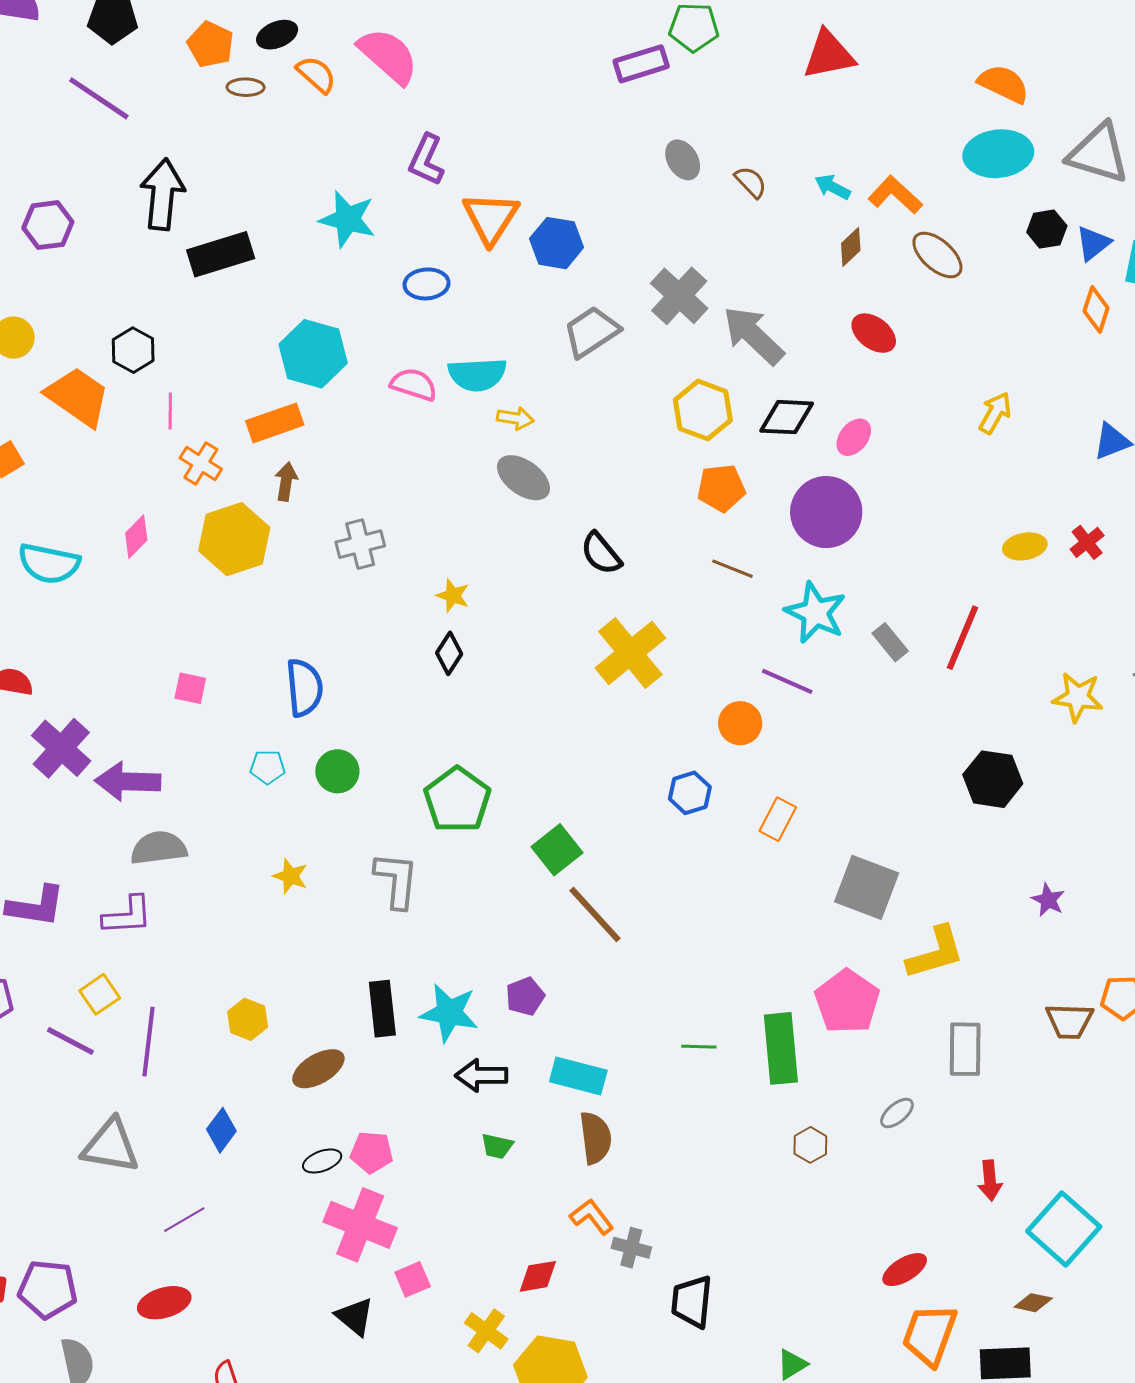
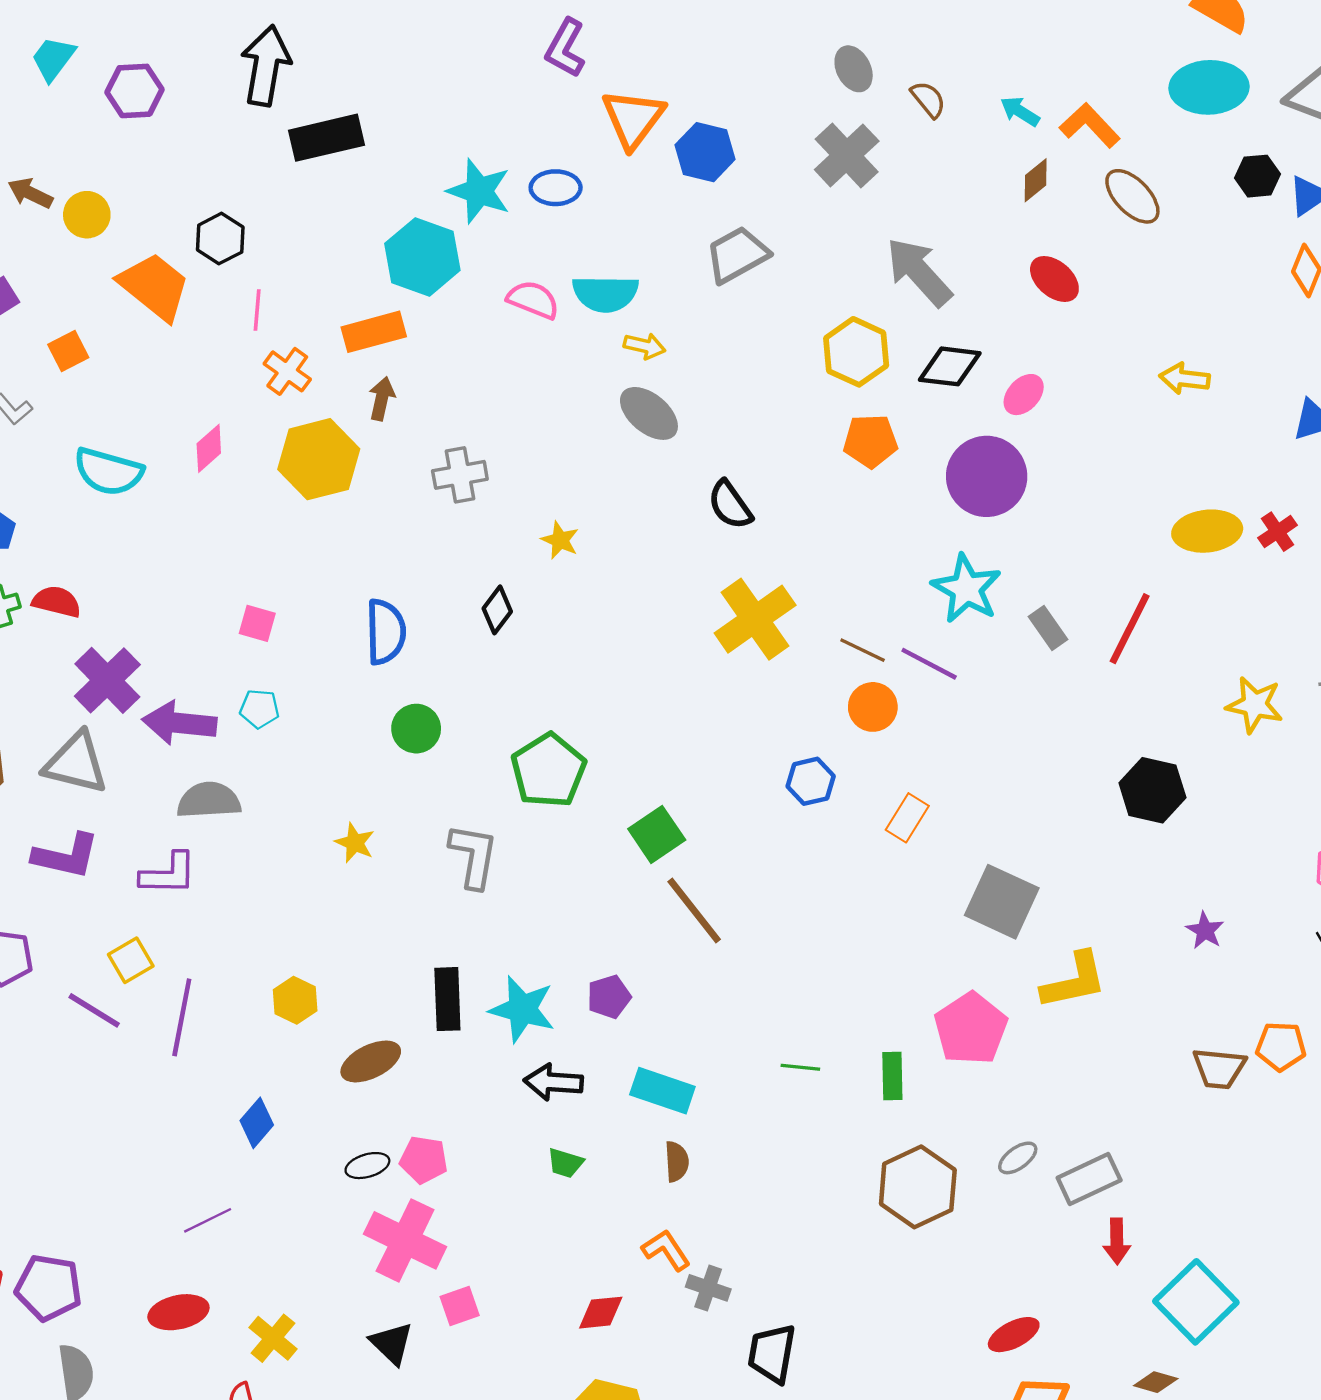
cyan star: (347, 219) -> (479, 191), moved
gray cross: (679, 296) -> (847, 155), moved
yellow arrow: (995, 413) -> (1184, 379), turned -117
yellow ellipse: (1025, 546) -> (1207, 531), size x1.4
brown line: (732, 569) -> (863, 650), moved
black diamond: (449, 653) -> (497, 610), moved
cyan pentagon: (268, 767) -> (260, 709), moved
green rectangle: (781, 1048) -> (892, 1076), size x0.6
gray rectangle: (965, 1049) -> (1089, 1179), moved, turned 60
brown semicircle: (595, 1138) -> (677, 1162), size x0.7
brown hexagon: (810, 1145) -> (918, 1187), size x2.0
gray triangle: (111, 1146) -> (76, 763), moved
yellow cross: (486, 1331) -> (273, 1338), moved

